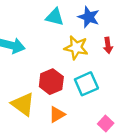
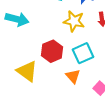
orange triangle: (57, 114) -> (73, 76), moved, turned -42

